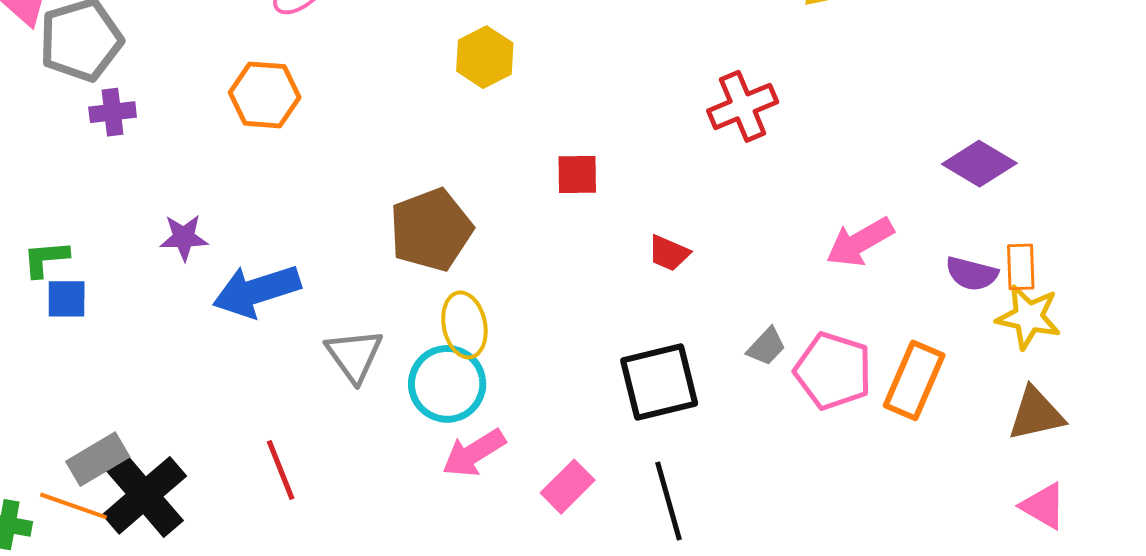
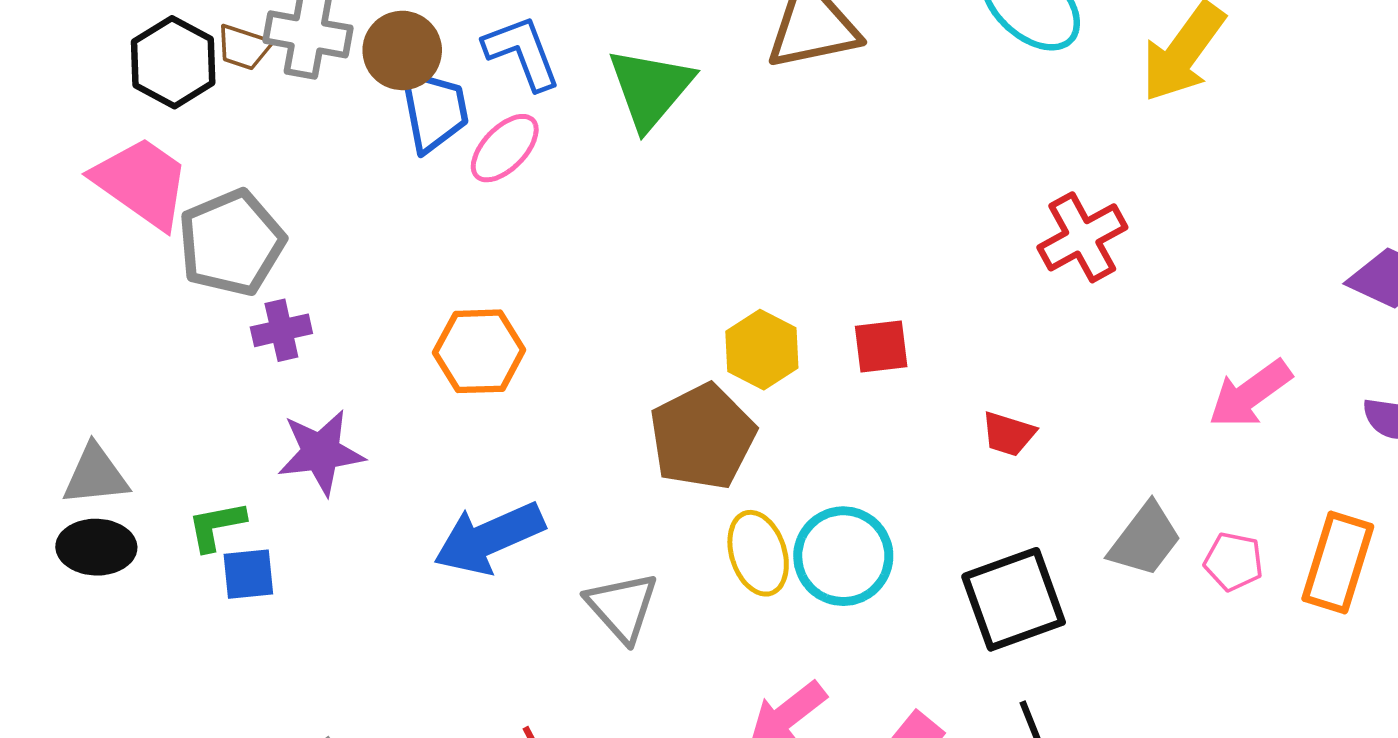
yellow hexagon: (485, 57) -> (762, 350), moved
orange hexagon: (265, 95) -> (479, 351), moved
purple star: (184, 238) -> (321, 452), moved, size x1.4
gray trapezoid: (766, 347) -> (1145, 540), size x1.5
pink pentagon: (833, 371) -> (1234, 562), size x0.6
cyan circle: (447, 384) -> (843, 556), moved

